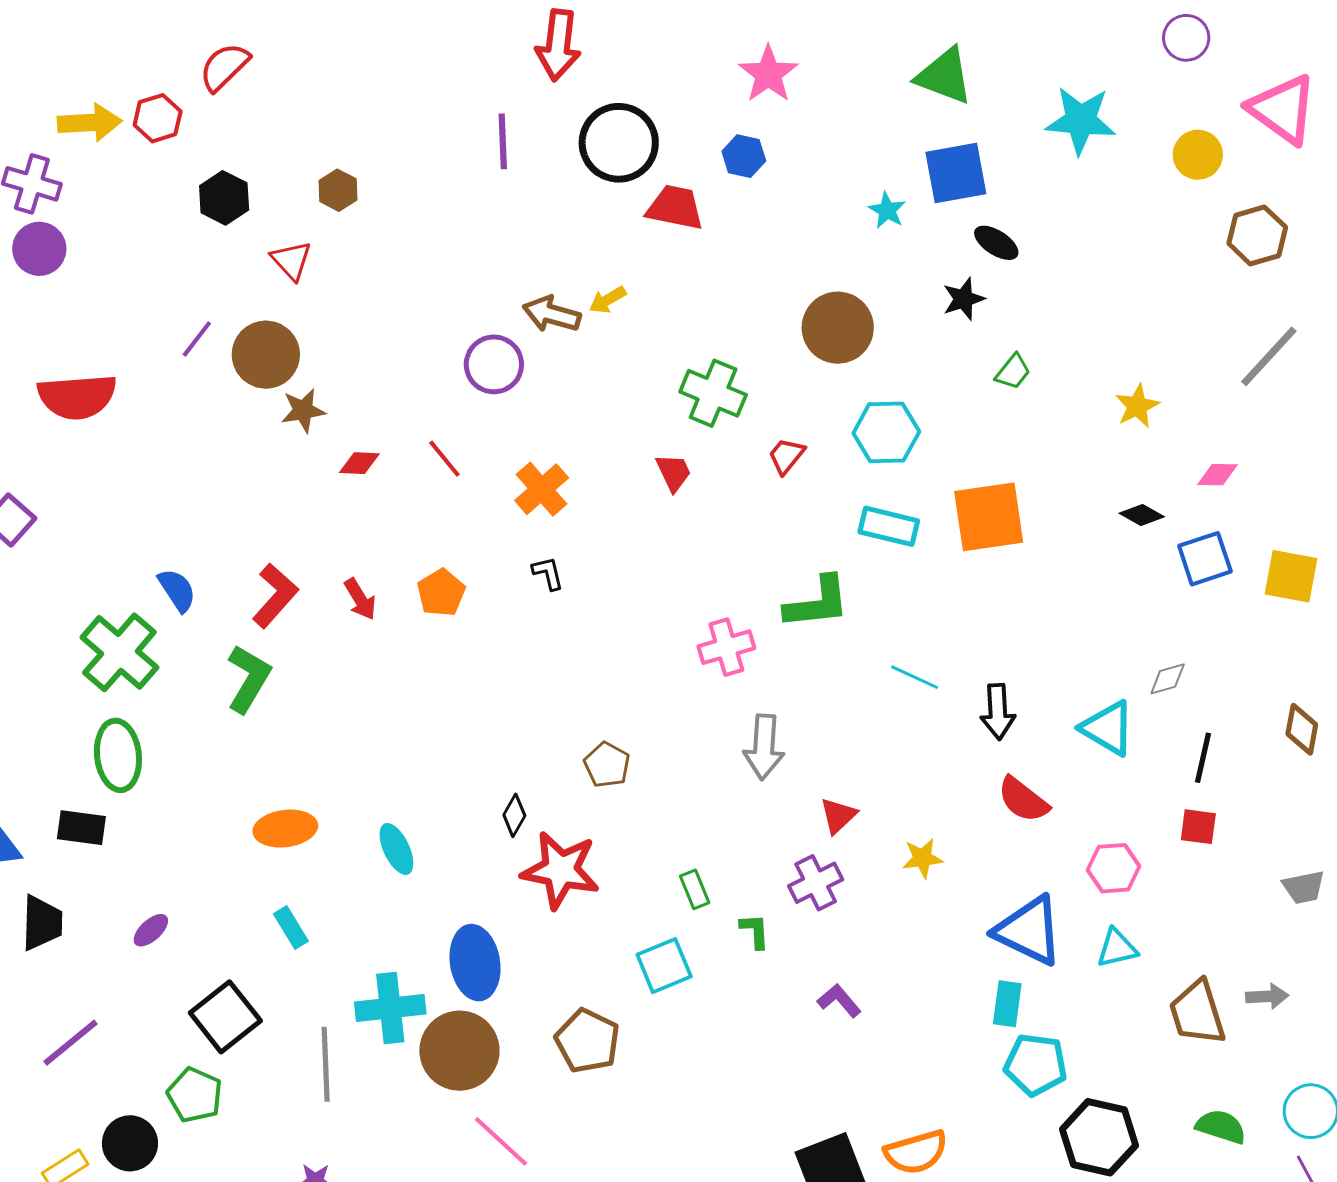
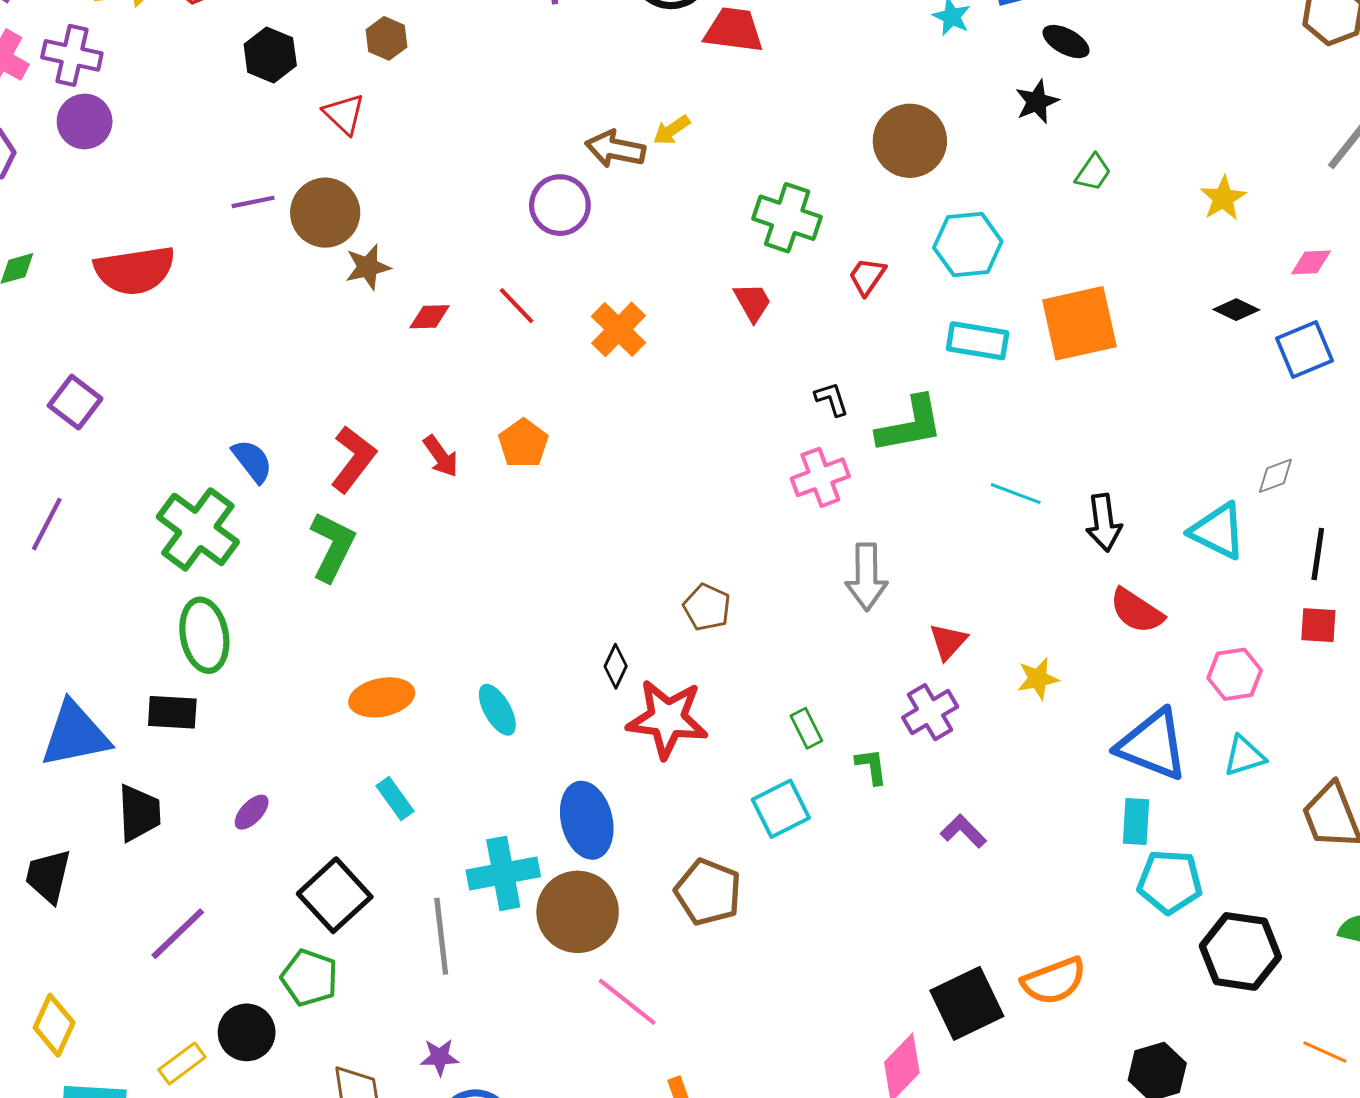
purple line: (197, 339) -> (253, 202), turned 45
black L-shape: (548, 573) -> (832, 399), moved

